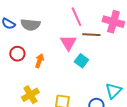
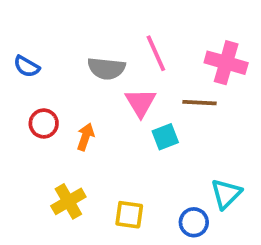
gray semicircle: (30, 25) -> (106, 68), moved
brown line: (91, 35) -> (199, 103), moved
cyan square: (81, 61) -> (165, 137), turned 32

